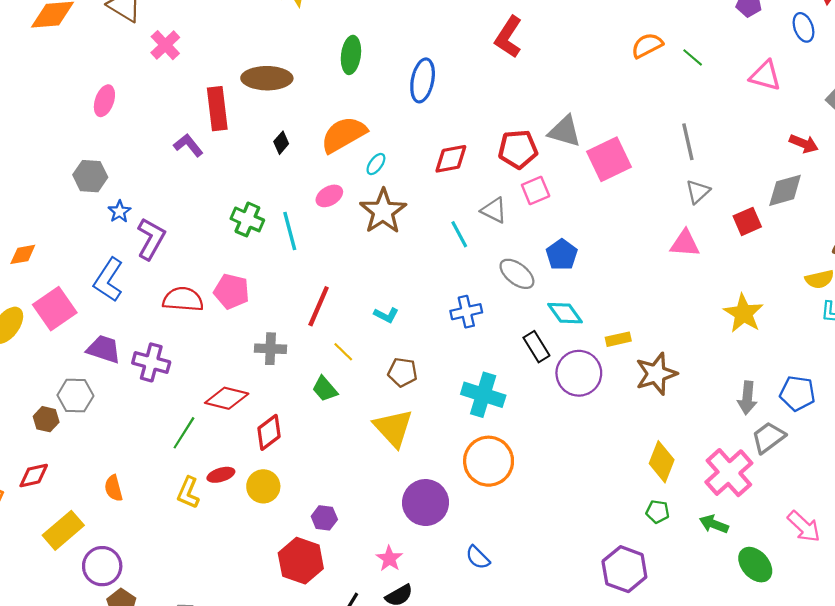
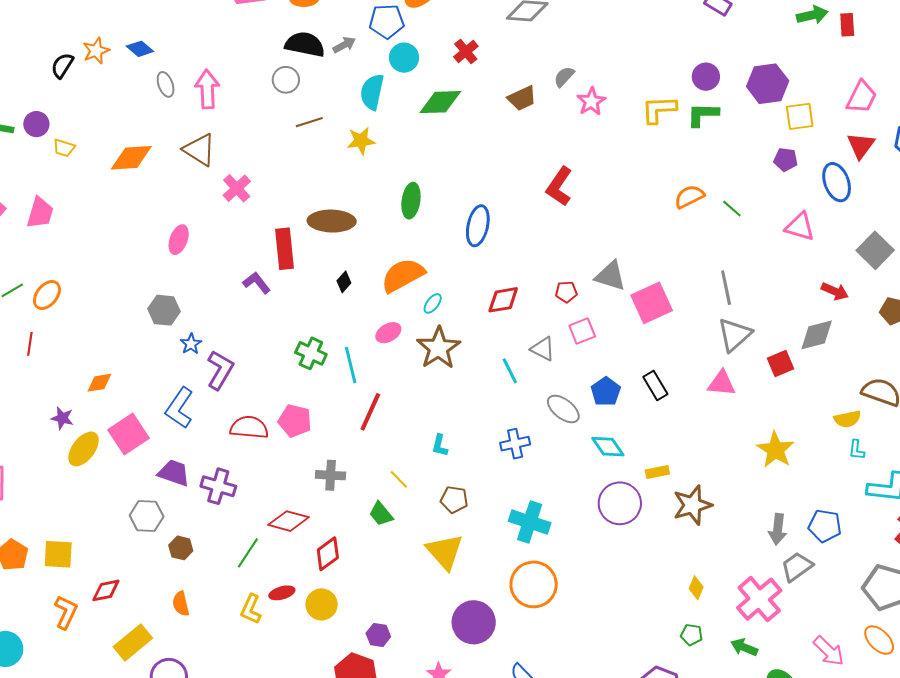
blue ellipse: (803, 27) -> (837, 182), size x1.4
red pentagon: (518, 149) -> (566, 292), size x0.6
gray triangle: (698, 192) -> (735, 335), size x1.5
red line: (319, 306) -> (370, 412), moved
cyan L-shape: (386, 315) -> (440, 445), turned 75
black rectangle: (536, 347) -> (655, 386), moved
brown hexagon: (46, 419) -> (181, 548), moved
yellow diamond: (662, 462) -> (696, 588), size x0.6

